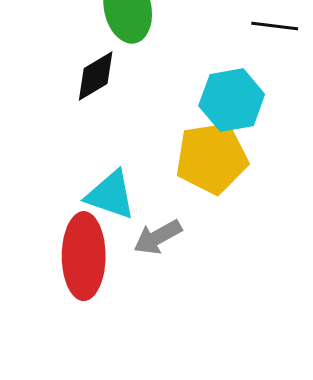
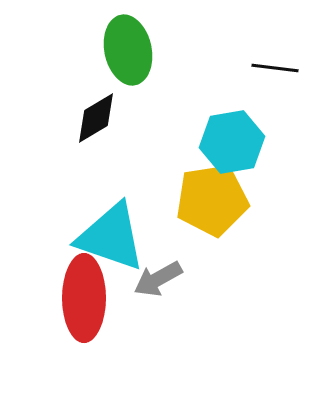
cyan triangle: (111, 195) -> (111, 237), size x1.4

